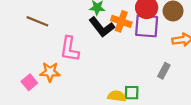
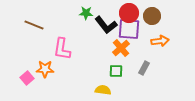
orange cross: (121, 21) -> (121, 48), moved, turned 30
black L-shape: (102, 27) -> (106, 25), moved
green square: (132, 93) -> (116, 71), moved

